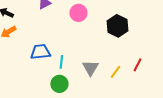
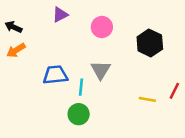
gray triangle: (90, 68) -> (101, 70), moved
yellow line: (115, 72) -> (147, 99), turned 64

